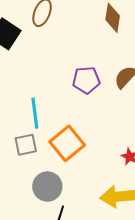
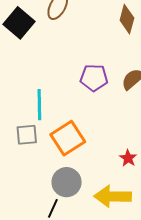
gray circle: (47, 187) -> (67, 182), moved

